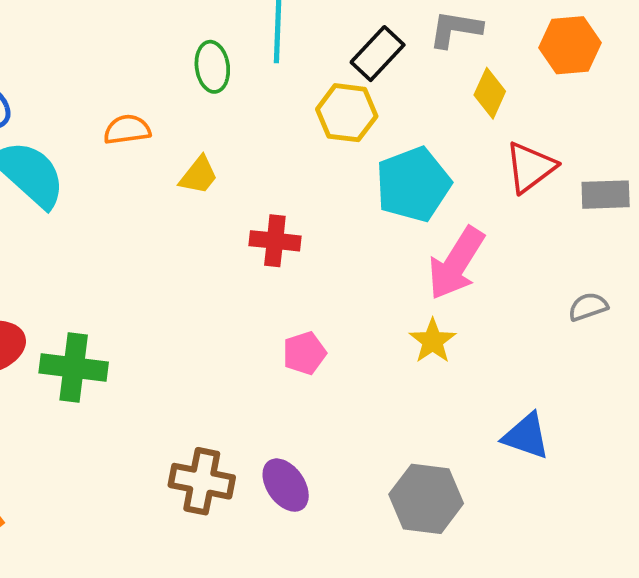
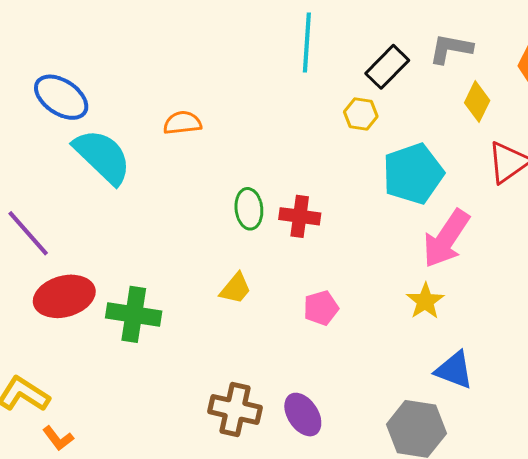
green ellipse: (212, 67) -> (249, 209), moved
yellow hexagon: (347, 113) -> (361, 114), size x0.7
yellow trapezoid: (199, 175) -> (236, 288), moved
blue triangle: (526, 436) -> (454, 370), moved

